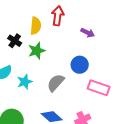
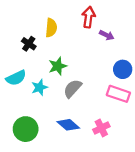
red arrow: (58, 16) -> (89, 17), moved
green star: (37, 51) -> (58, 66), moved
blue circle: (80, 65) -> (123, 69), moved

